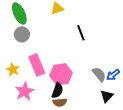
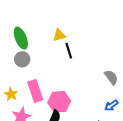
black line: (81, 33) -> (69, 51), moved
gray semicircle: (99, 74) -> (111, 77), moved

